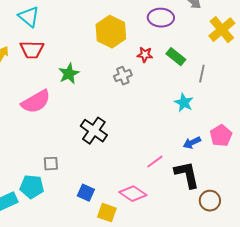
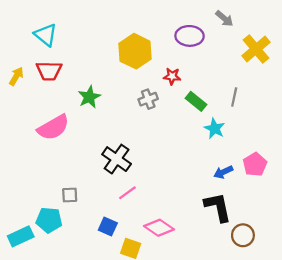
green rectangle: (176, 57) -> (196, 101), moved
pink line: (155, 162) -> (127, 193), moved

